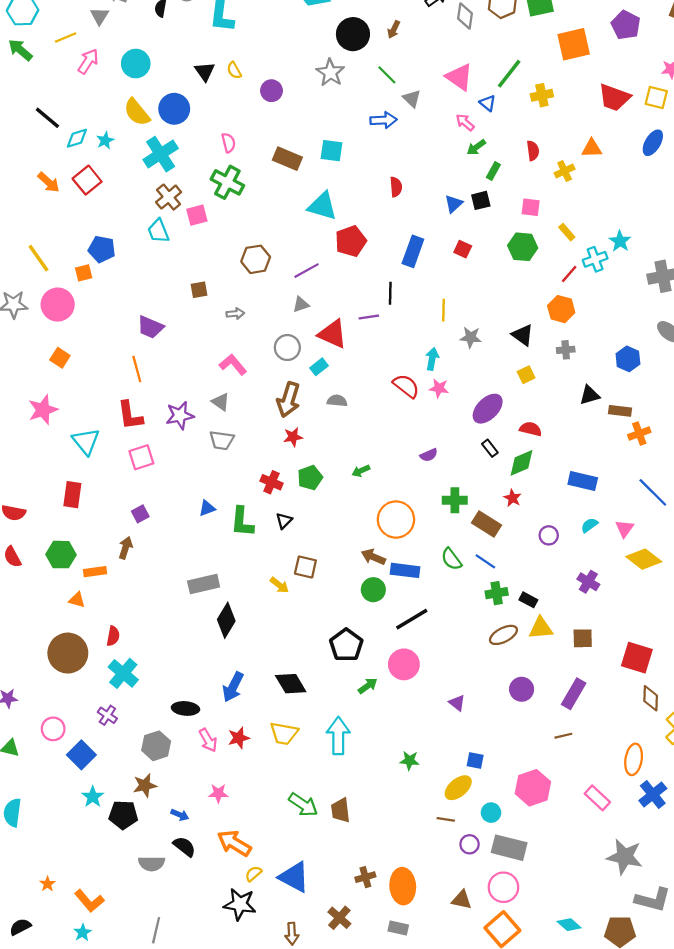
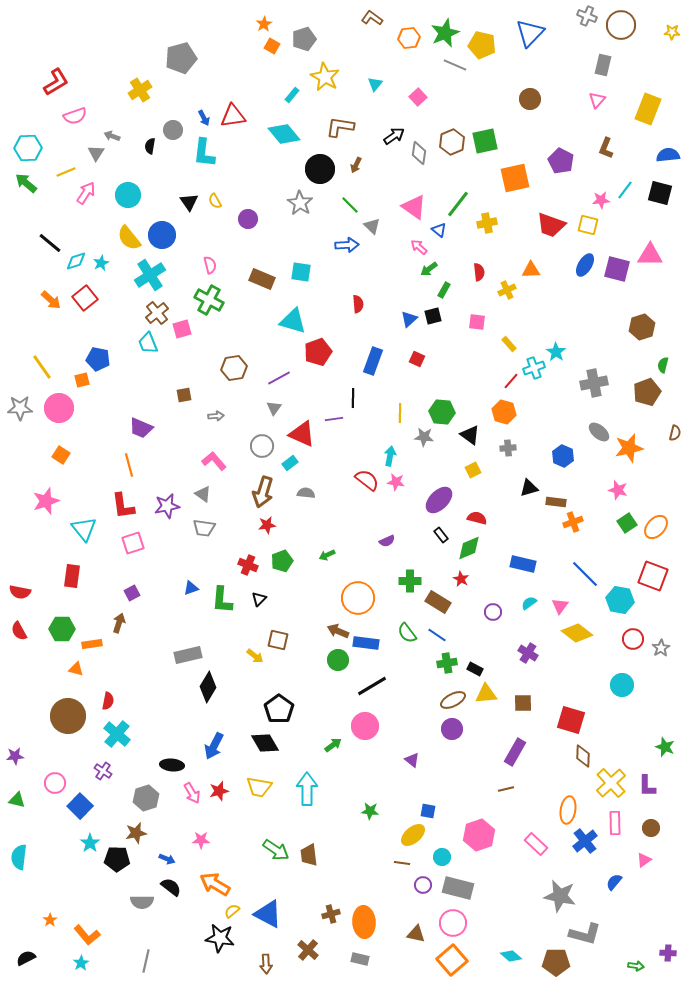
green hexagon: (523, 247) -> (442, 412), moved
gray triangle: (301, 305) -> (274, 408), turned -35
black pentagon: (346, 645) -> (279, 709), moved
purple circle: (522, 689) -> (452, 729), moved

